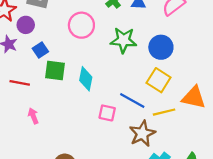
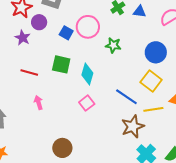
green star: (123, 40) -> (113, 45), moved, size x0.7
blue square: (40, 50) -> (66, 33), moved, turned -32
pink square: (107, 113) -> (87, 103), moved, turned 35

